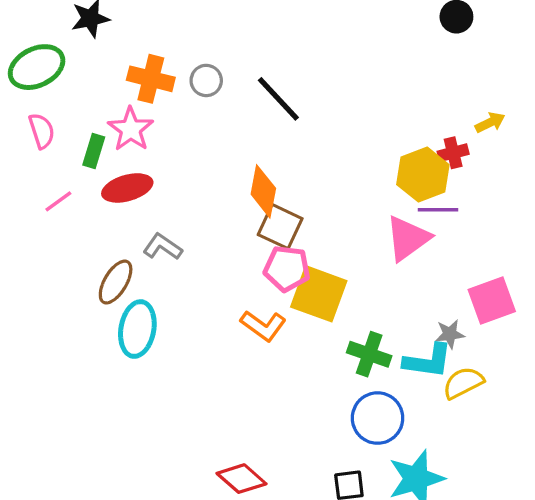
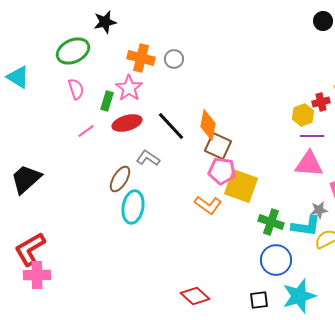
black line: (278, 99) -> (171, 126), moved
yellow hexagon: (423, 175) -> (303, 115), size x0.7
pink triangle: (408, 238) -> (309, 164), moved, turned 40

